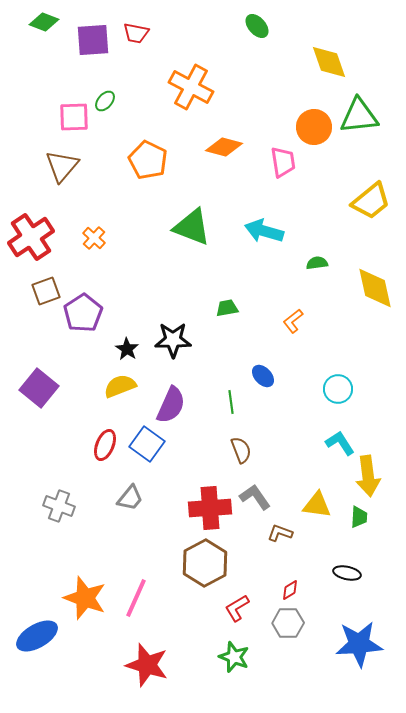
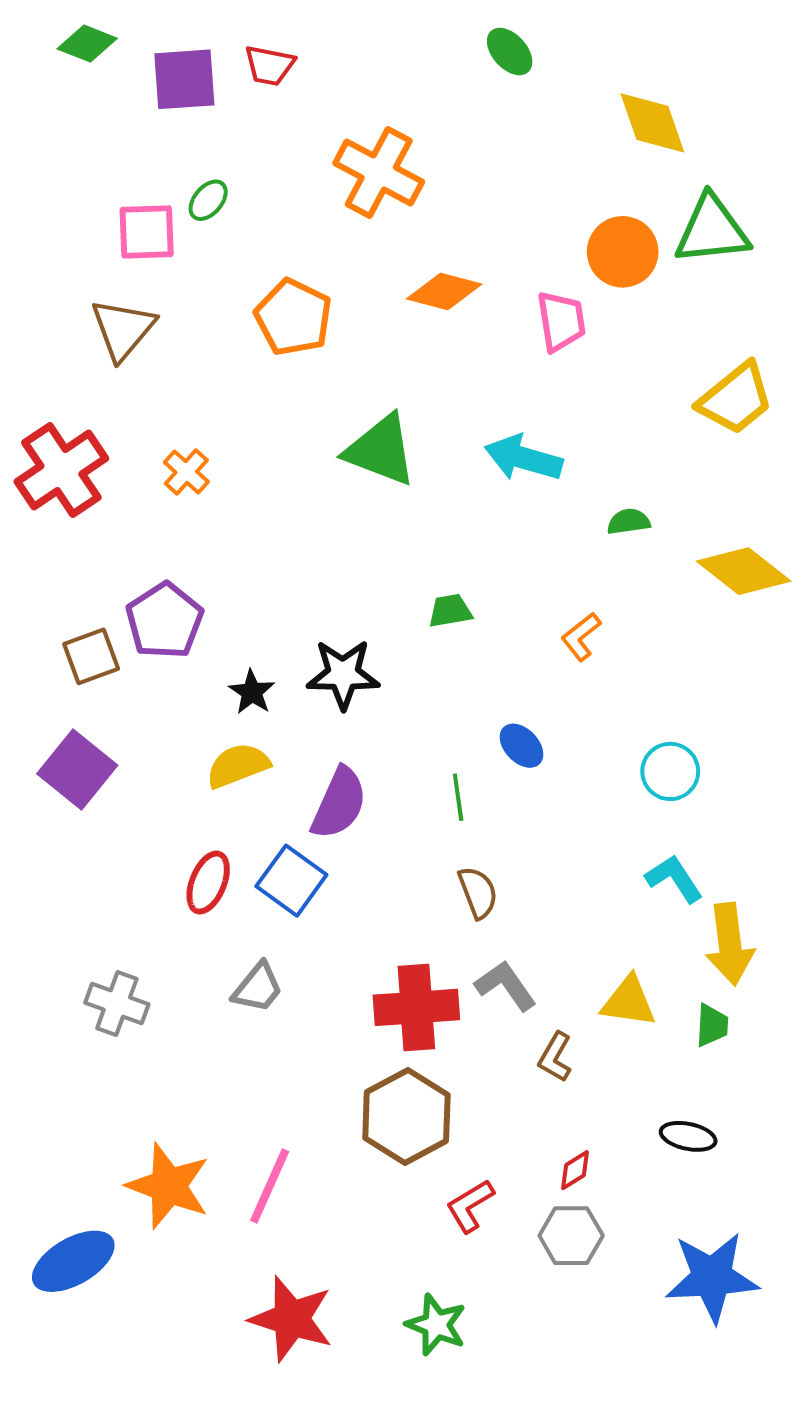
yellow diamond: (375, 288) -> (744, 571), turned -39
brown square: (46, 291) -> (91, 656), moved
brown L-shape: (280, 533) -> (555, 1057), turned -80
green star: (234, 657) -> (436, 1325), moved

